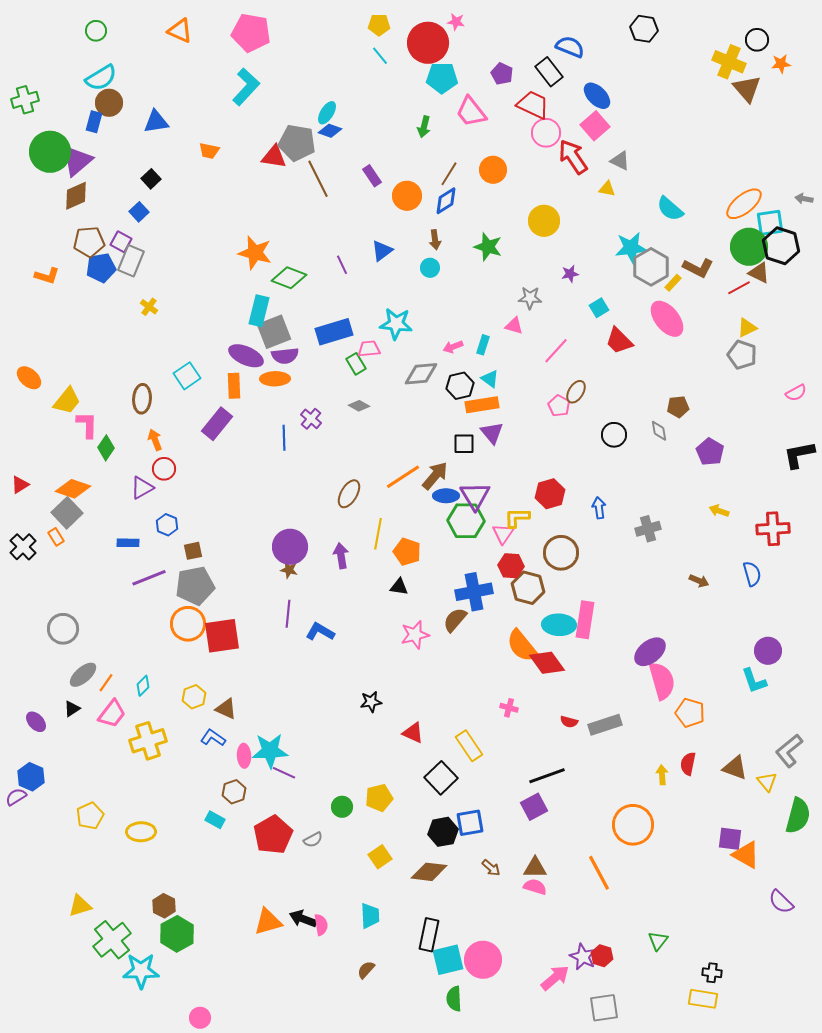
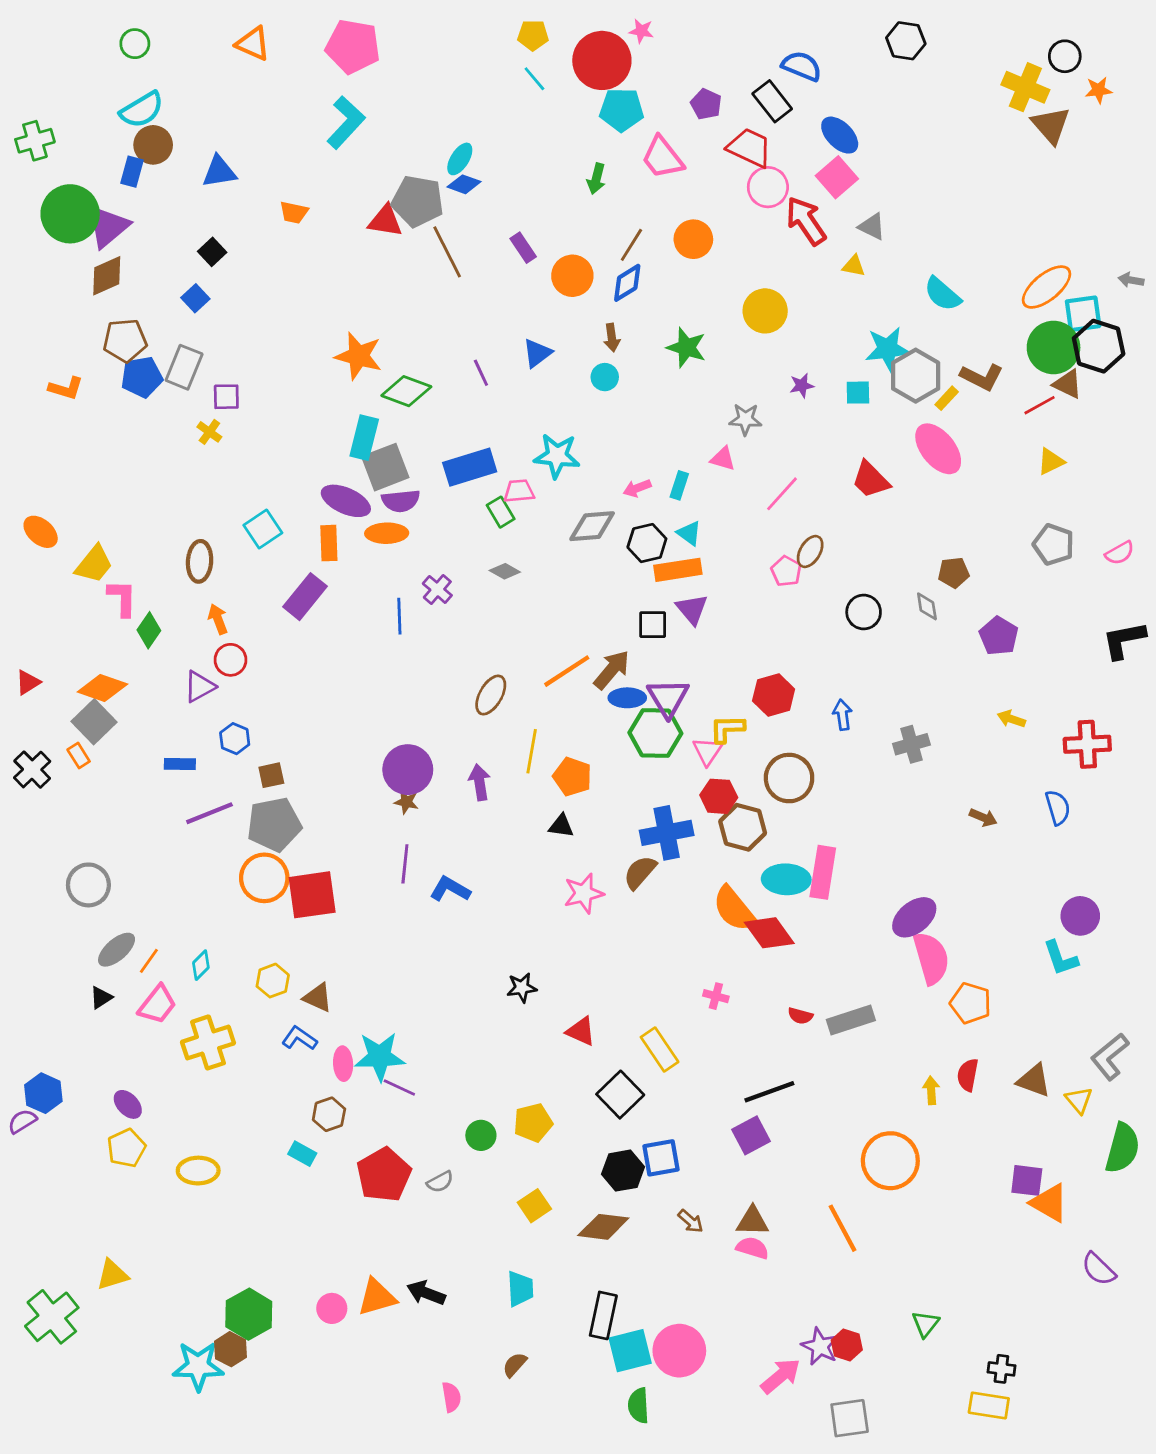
purple square: (121, 242) -> (226, 397), moved, turned -30
cyan square: (599, 308) -> (858, 393), moved, turned 30
gray pentagon: (742, 355) -> (1054, 544), moved
purple ellipse: (36, 722) -> (128, 1104), moved
brown hexagon: (164, 906) -> (230, 1349), moved
pink semicircle: (321, 925) -> (451, 1397), moved
green cross: (112, 940) -> (52, 1317), moved
pink circle: (200, 1018) -> (332, 1308), moved

